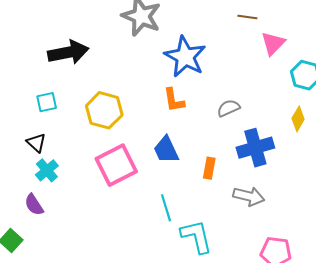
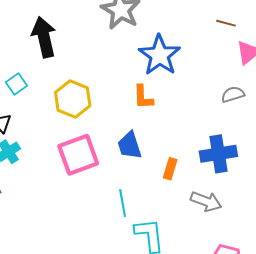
black arrow: (68, 52) -> (44, 37), turned -99
cyan square: (47, 102) -> (16, 84), turned -30
gray semicircle: (228, 108) -> (233, 94), moved

